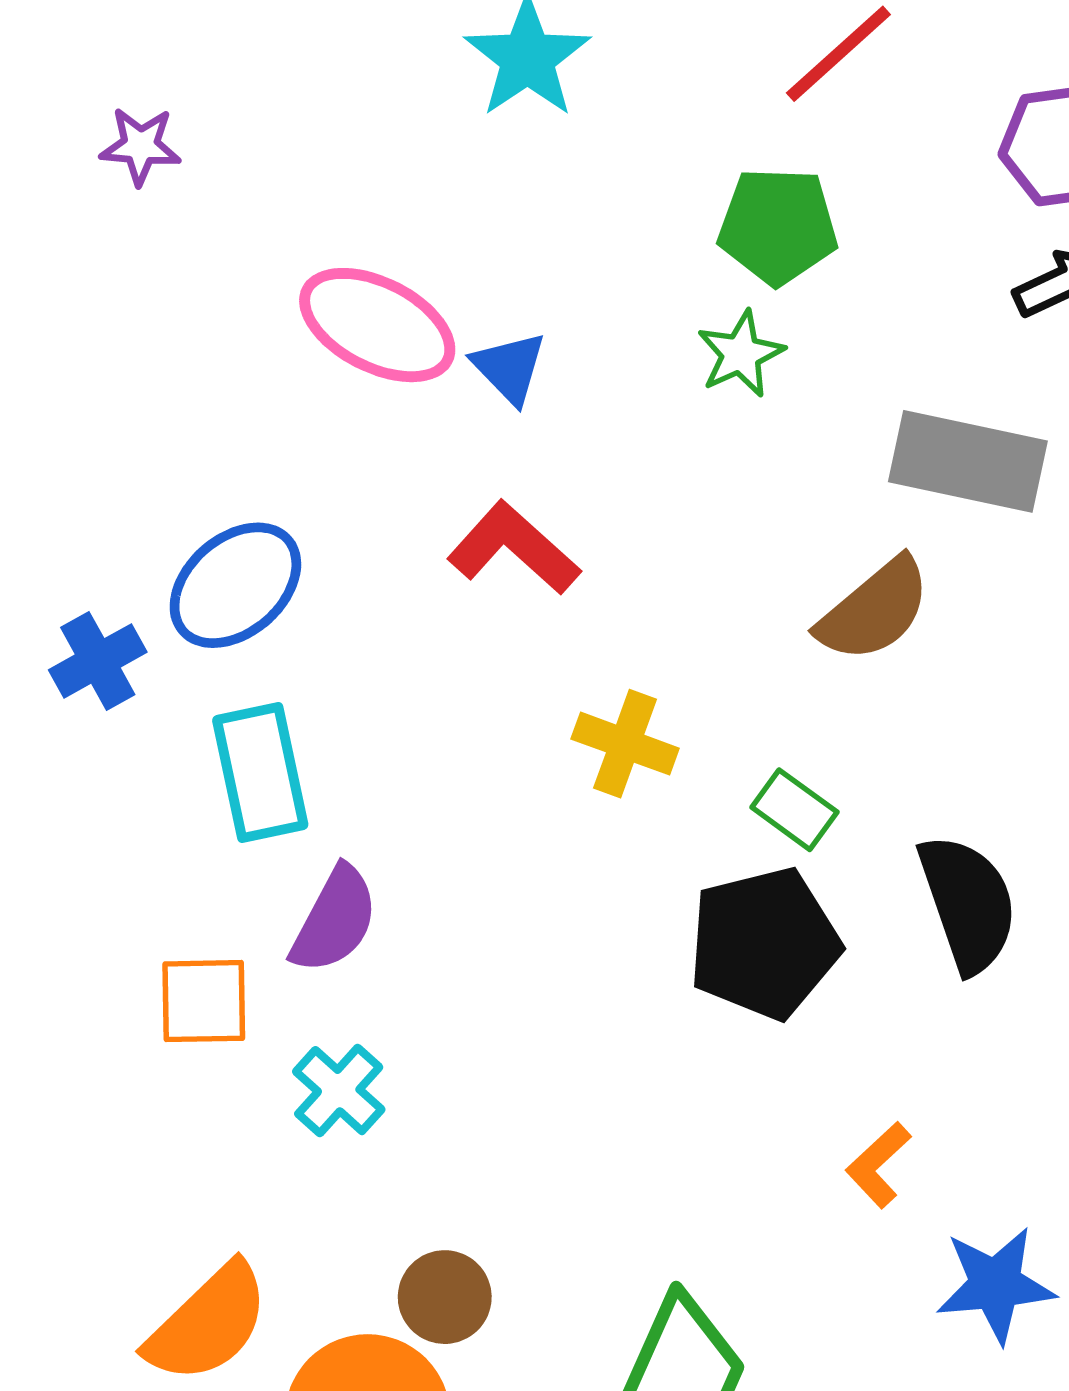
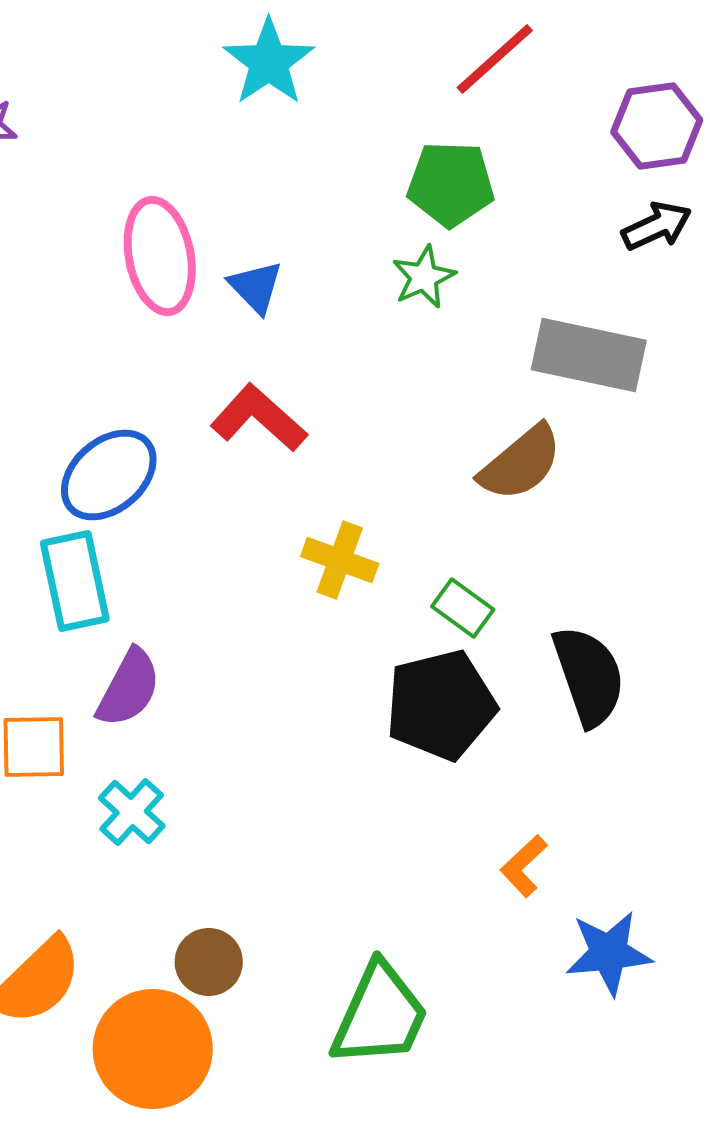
pink ellipse: (377, 325) -> (160, 256), turned 52
blue ellipse: (235, 585) -> (109, 475), moved

